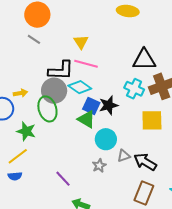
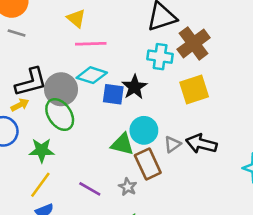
black L-shape: (61, 70) -> (31, 82), moved
green triangle: (86, 119) -> (122, 144), moved
gray star: (99, 166) -> (128, 187), moved
purple line: (63, 179) -> (90, 189), moved
brown rectangle: (144, 193) -> (148, 164), moved, turned -30

